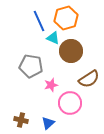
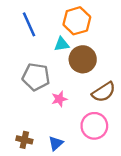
blue line: (39, 21) -> (29, 24), moved
cyan triangle: (53, 38) -> (62, 44), turned -32
pink circle: (70, 103) -> (94, 126), moved

